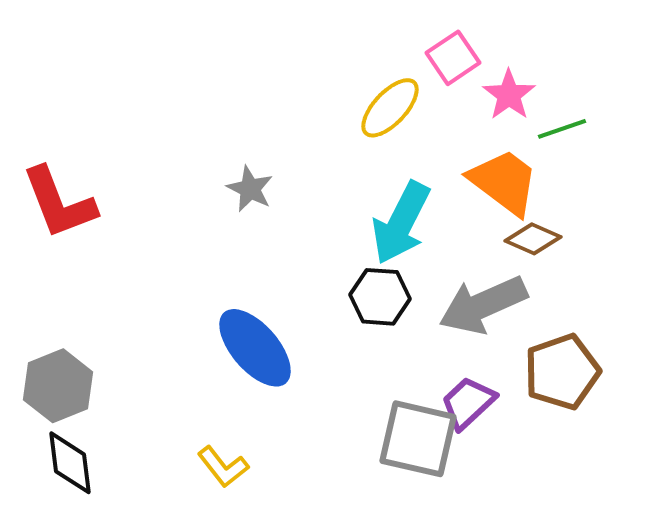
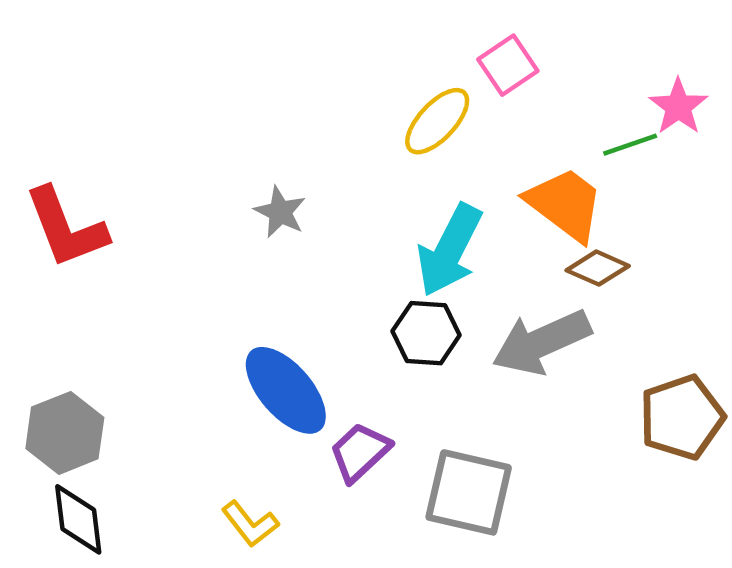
pink star: (509, 95) -> (678, 107), moved
brown pentagon: (562, 372) -> (682, 417), moved
purple trapezoid: (468, 403) -> (360, 452), moved

